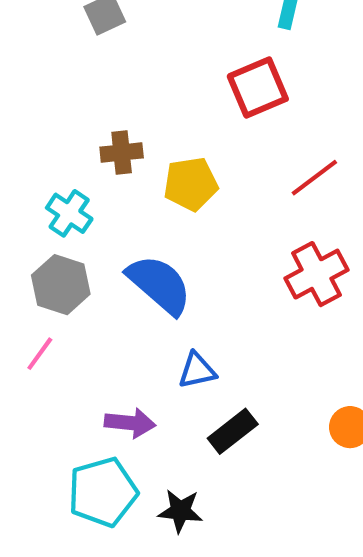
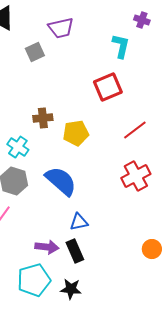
black rectangle: (233, 431) -> (75, 251), moved, turned -75

